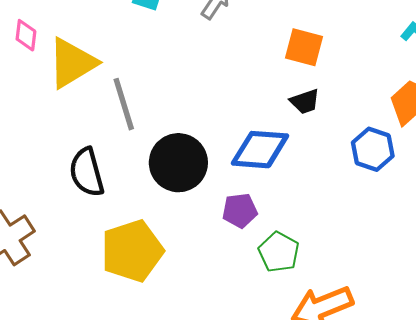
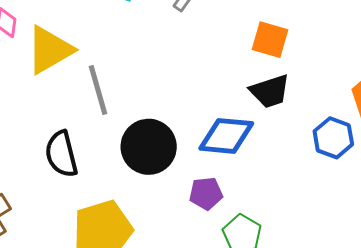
black trapezoid: (305, 102) -> (270, 91), size x1.4

